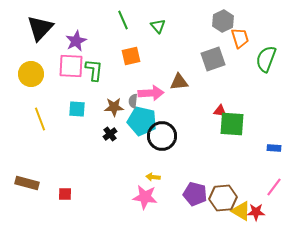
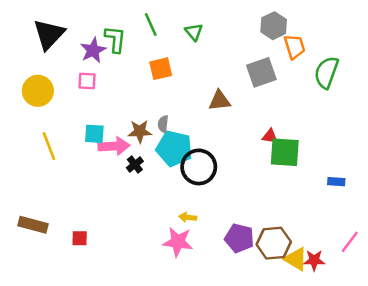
pink square: (71, 66) -> (87, 81), size x0.6
green L-shape: (94, 70) -> (115, 39), moved
pink arrow: (151, 93) -> (114, 146), moved
pink line: (274, 187) -> (350, 242), moved

